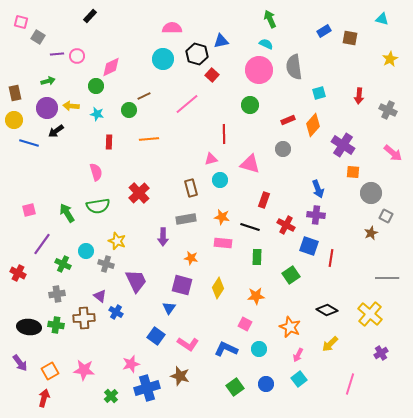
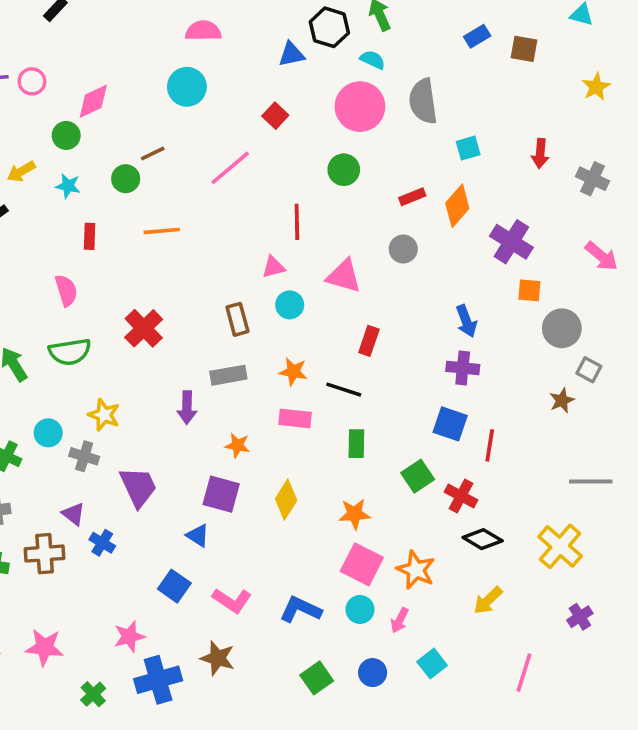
black hexagon: (197, 54) -> (329, 27), moved
yellow arrow: (71, 106) -> (21, 171), turned -35
red cross: (286, 225) -> (461, 496), moved
blue triangle: (169, 308) -> (198, 536), turned -32
pink square: (245, 324) -> (362, 564), moved, size x1.6
pink arrow: (298, 355) -> (400, 620), moved

